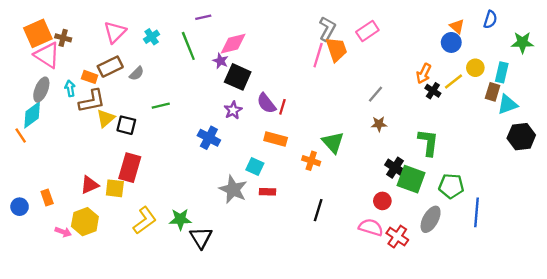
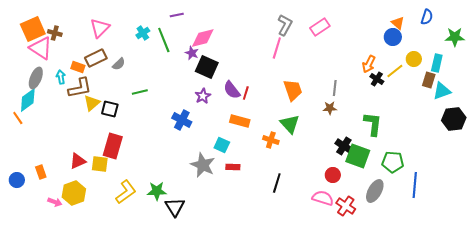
cyan cross: (152, 37) -> (143, 33), moved
orange trapezoid: (336, 49) -> (293, 90), moved
gray line: (375, 94) -> (335, 88), moved, turned -35

